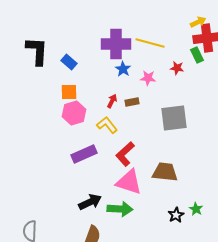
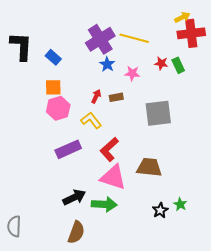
purple cross: (116, 44) -> (100, 39), turned -32
green rectangle: (197, 55) -> (178, 65), moved

